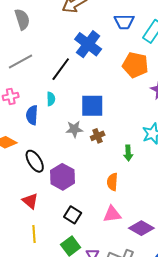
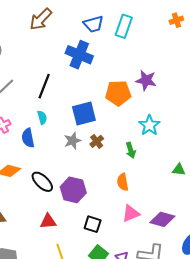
blue cross: (88, 44) -> (79, 55), moved
orange pentagon: (135, 65) -> (118, 93), moved
red triangle: (30, 201) -> (48, 221), turned -30

